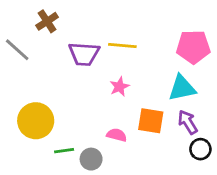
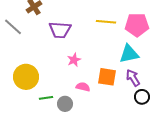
yellow line: (122, 45) -> (106, 22), moved
pink star: (119, 87) -> (74, 60), moved

